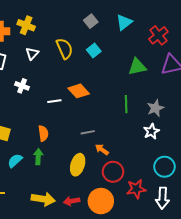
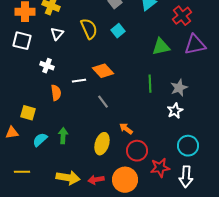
gray line: (88, 132) -> (103, 102), moved, turned 64
orange semicircle: (43, 133) -> (56, 93), moved

